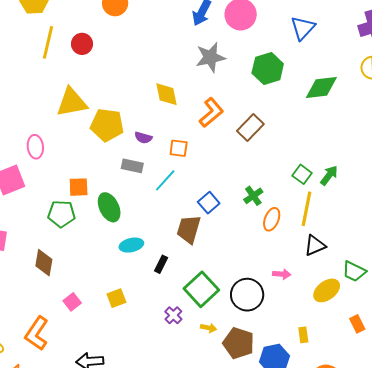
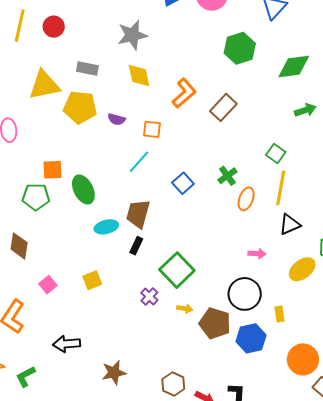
gray star: (210, 57) -> (132, 35), moved
gray rectangle: (132, 166) -> (87, 69), moved
green arrow: (329, 175) -> (305, 110), moved, turned 35
brown trapezoid: (189, 229) -> (138, 214), moved
black circle: (247, 295) -> (245, 294), moved

